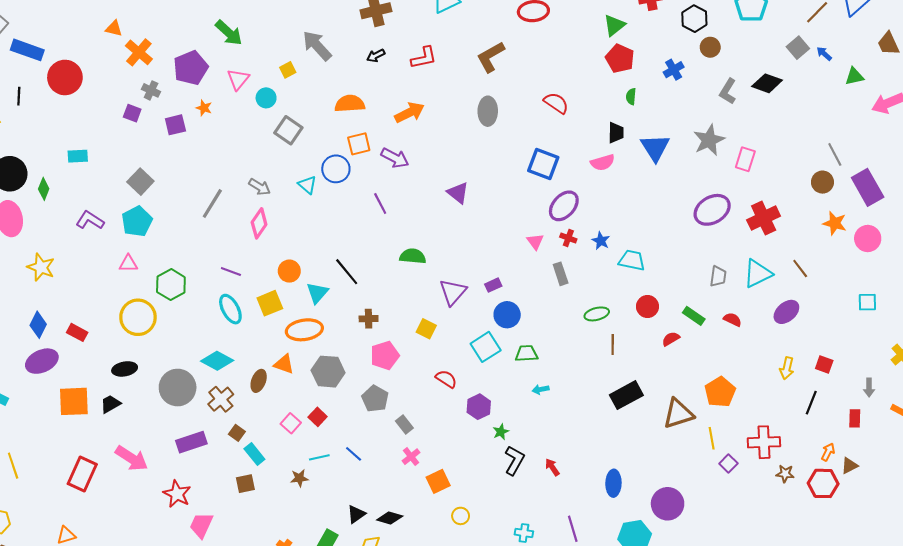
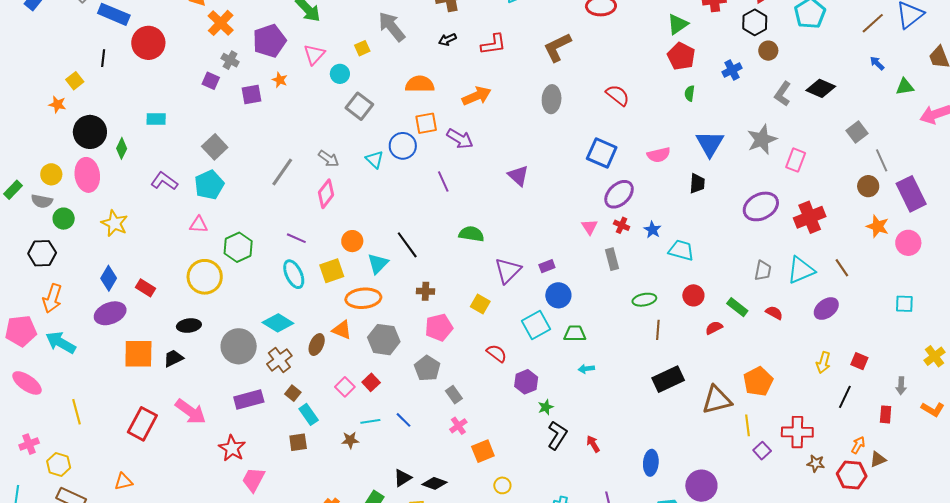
gray square: (798, 48) -> (857, 132), moved
black trapezoid: (616, 133) -> (697, 183), moved

